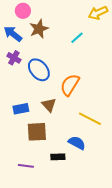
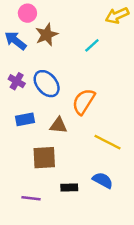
purple cross: (14, 58) -> (17, 81), moved
brown triangle: (49, 105) -> (59, 125), turned -42
blue rectangle: (21, 109) -> (25, 119), moved
blue semicircle: (77, 143) -> (103, 180), moved

